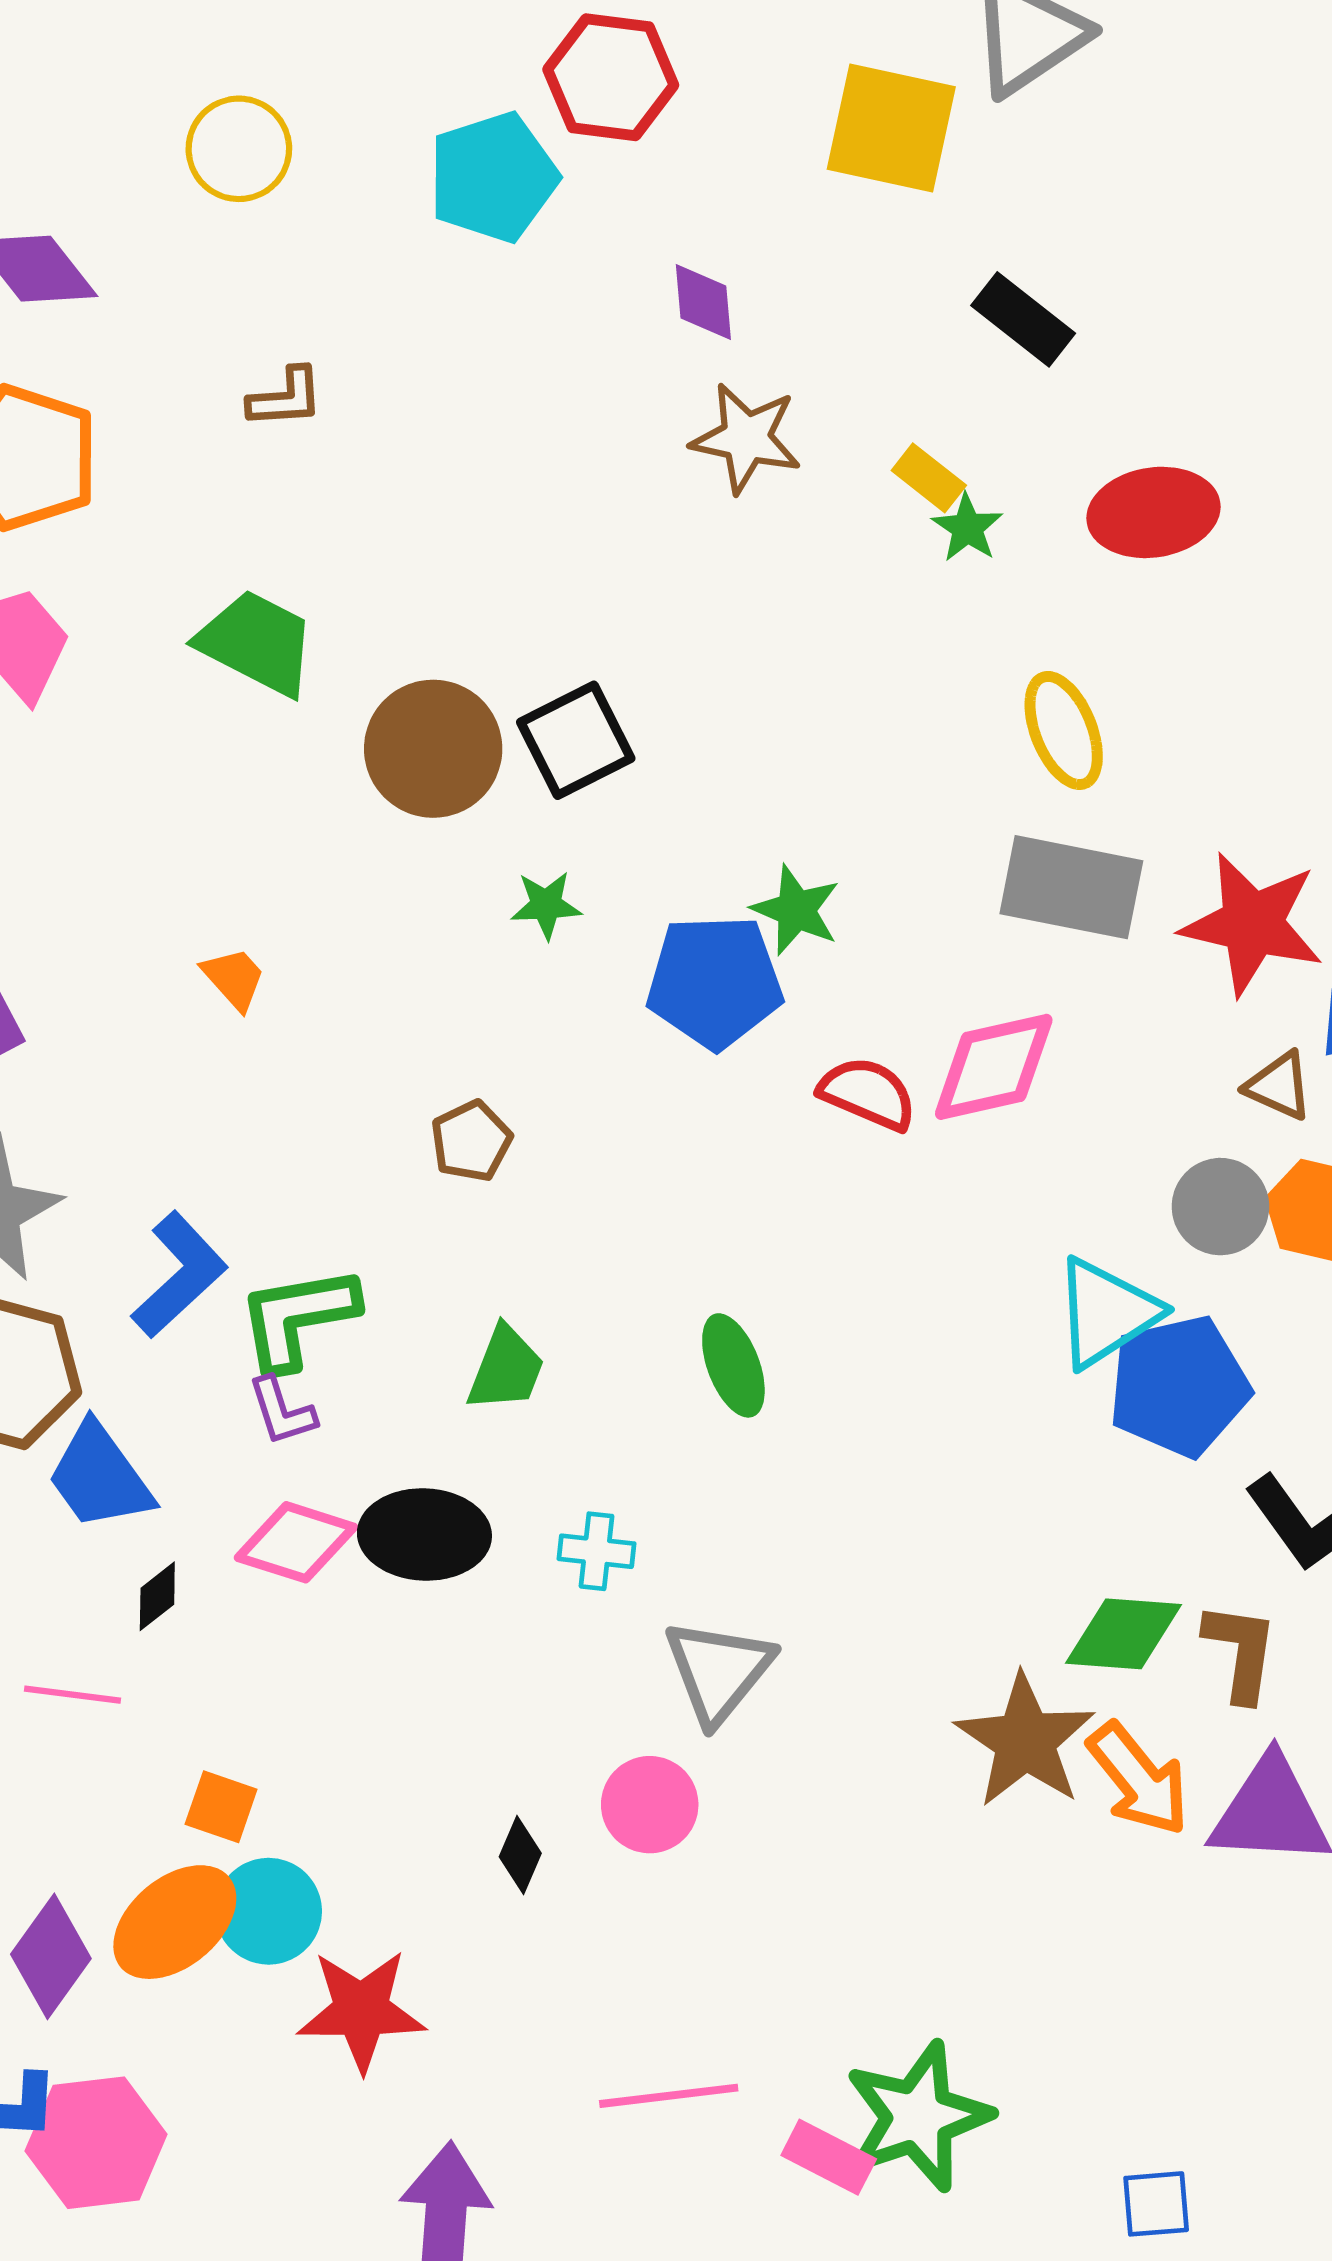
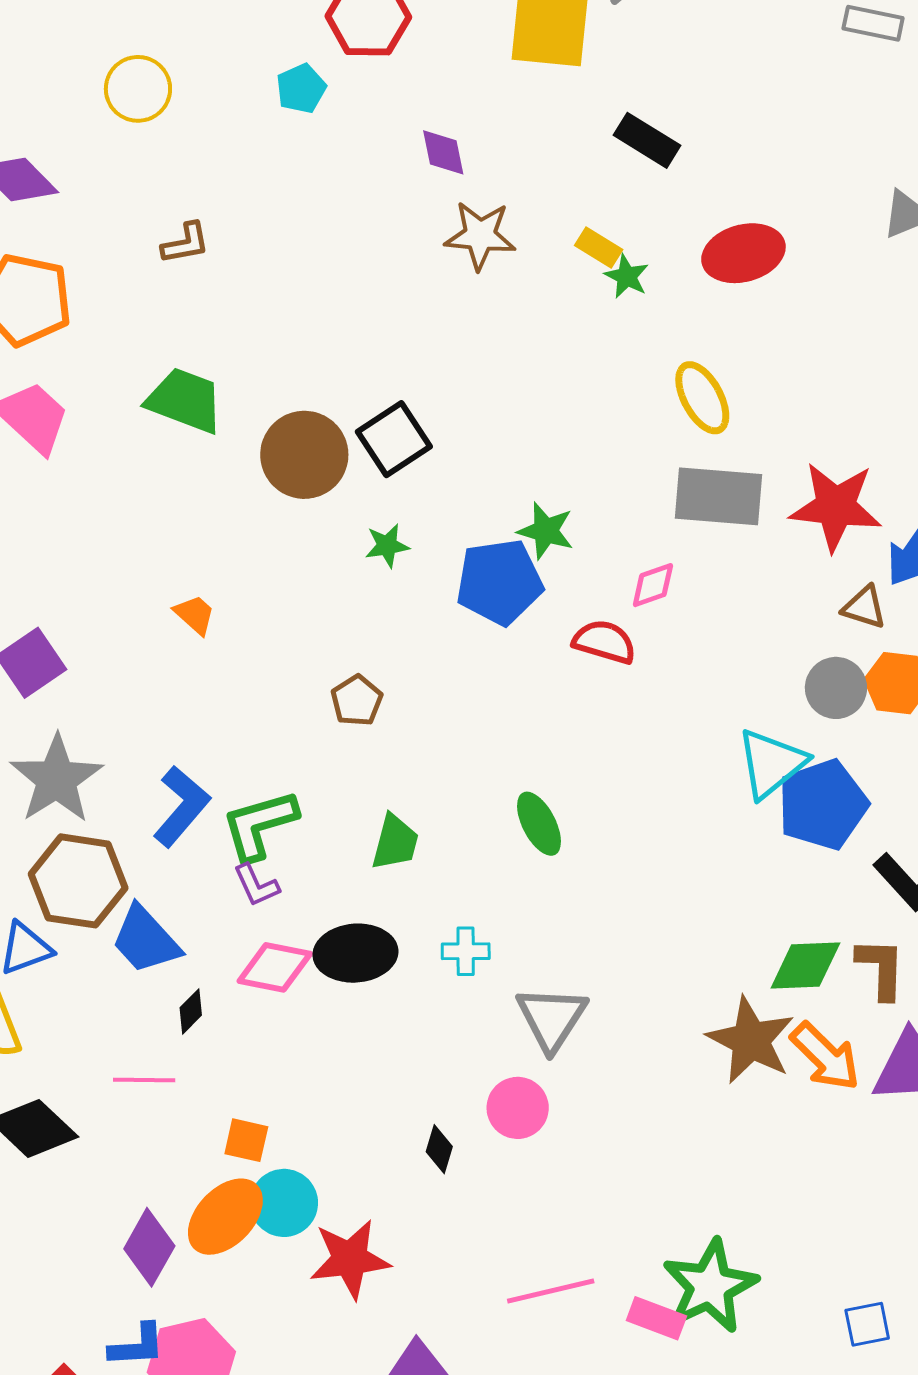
cyan pentagon: (493, 177) -> (301, 89), size x0.6
pink diamond: (994, 1067) -> (653, 585), moved, size x0.6

